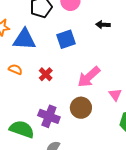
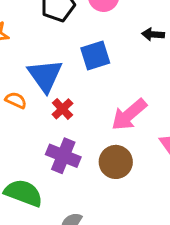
blue triangle: (24, 39) -> (45, 76), moved, turned 50
purple cross: (49, 116) -> (63, 156), moved

